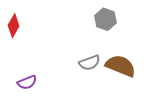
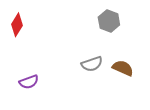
brown semicircle: (121, 66) -> (123, 68), size x0.7

